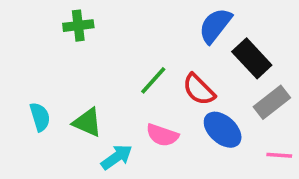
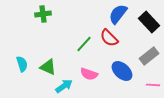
black rectangle: (252, 58) -> (149, 22), moved
red semicircle: (199, 89) -> (109, 38), moved

